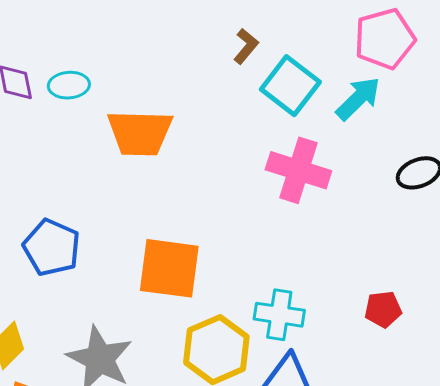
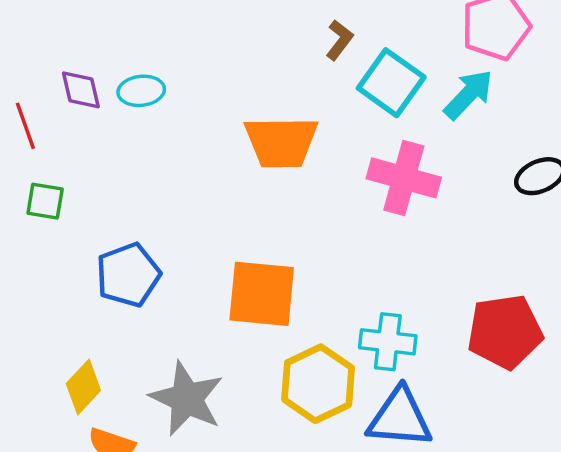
orange trapezoid: (140, 133) -> (281, 142), moved
blue pentagon: (52, 247) -> (128, 275), turned 30
red pentagon: (383, 309) -> (505, 332), size x1.8

